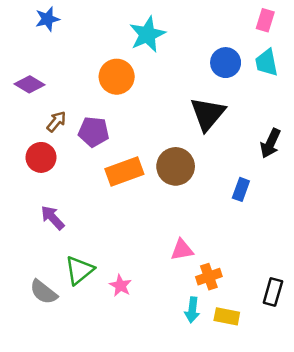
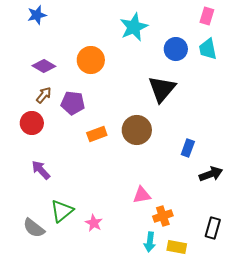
cyan star: (147, 34) -> (134, 27), moved
purple diamond: (29, 84) -> (44, 66), moved
black arrow: (270, 143) -> (211, 174), moved, turned -135
orange rectangle: (124, 172) -> (97, 134), size x0.7

